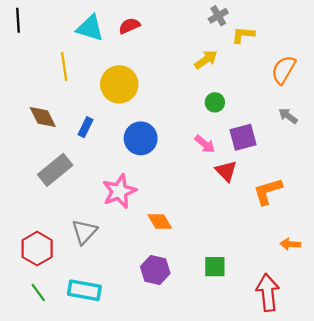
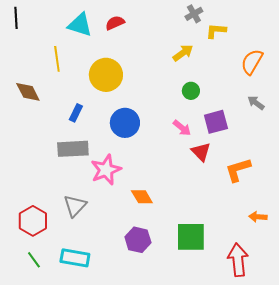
brown diamond: (43, 117) -> (28, 92), moved
gray rectangle: (55, 170) -> (73, 149), moved, turned 36
green square: (215, 267) -> (191, 237), size x1.5

